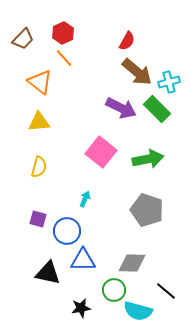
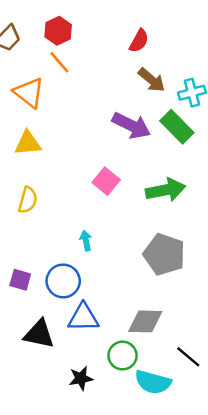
brown arrow: (137, 72) -> (152, 80), size x0.7
pink square: (101, 152) -> (106, 181), size x0.7
cyan arrow: (85, 199) -> (86, 241), turned -35
purple square: (38, 219) -> (20, 280), moved

